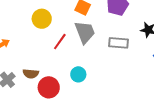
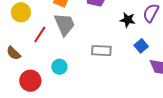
gray rectangle: (119, 43) -> (101, 51), moved
brown semicircle: (31, 74) -> (14, 53), moved, turned 42

